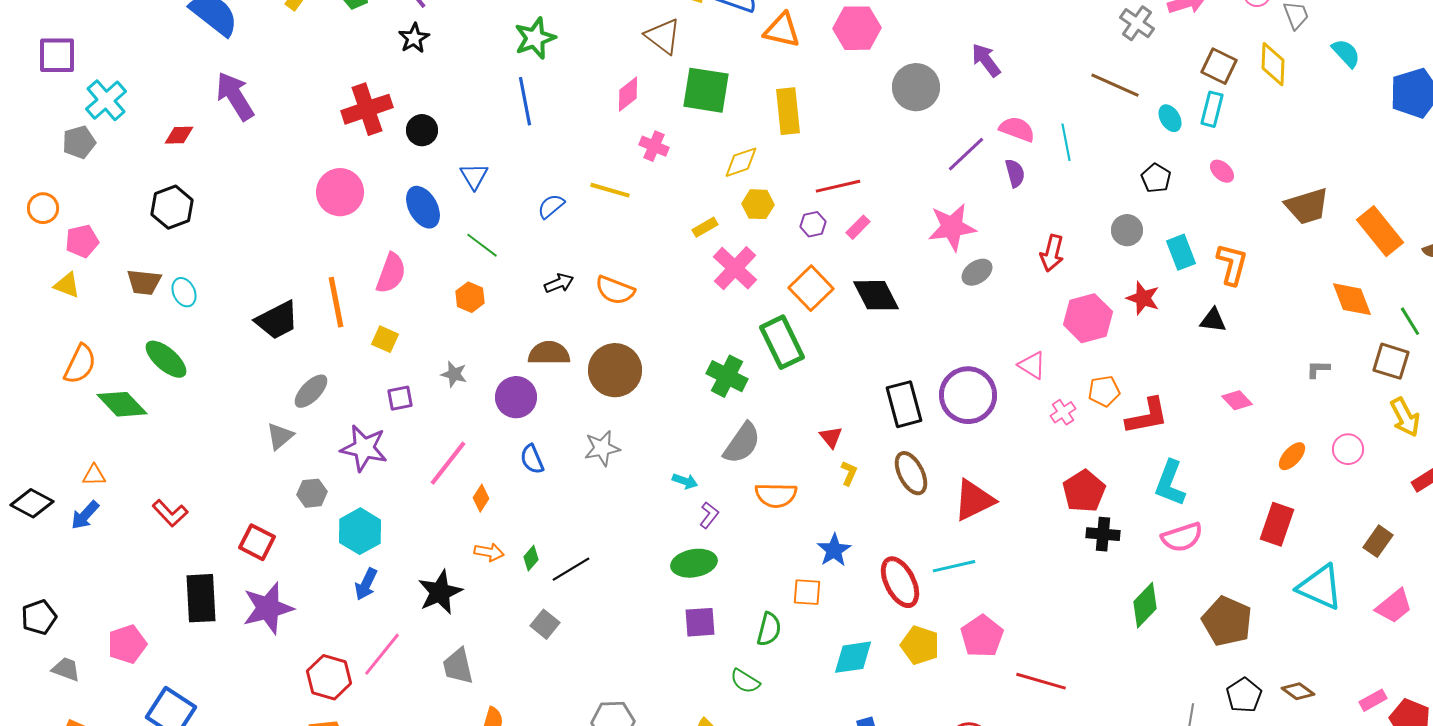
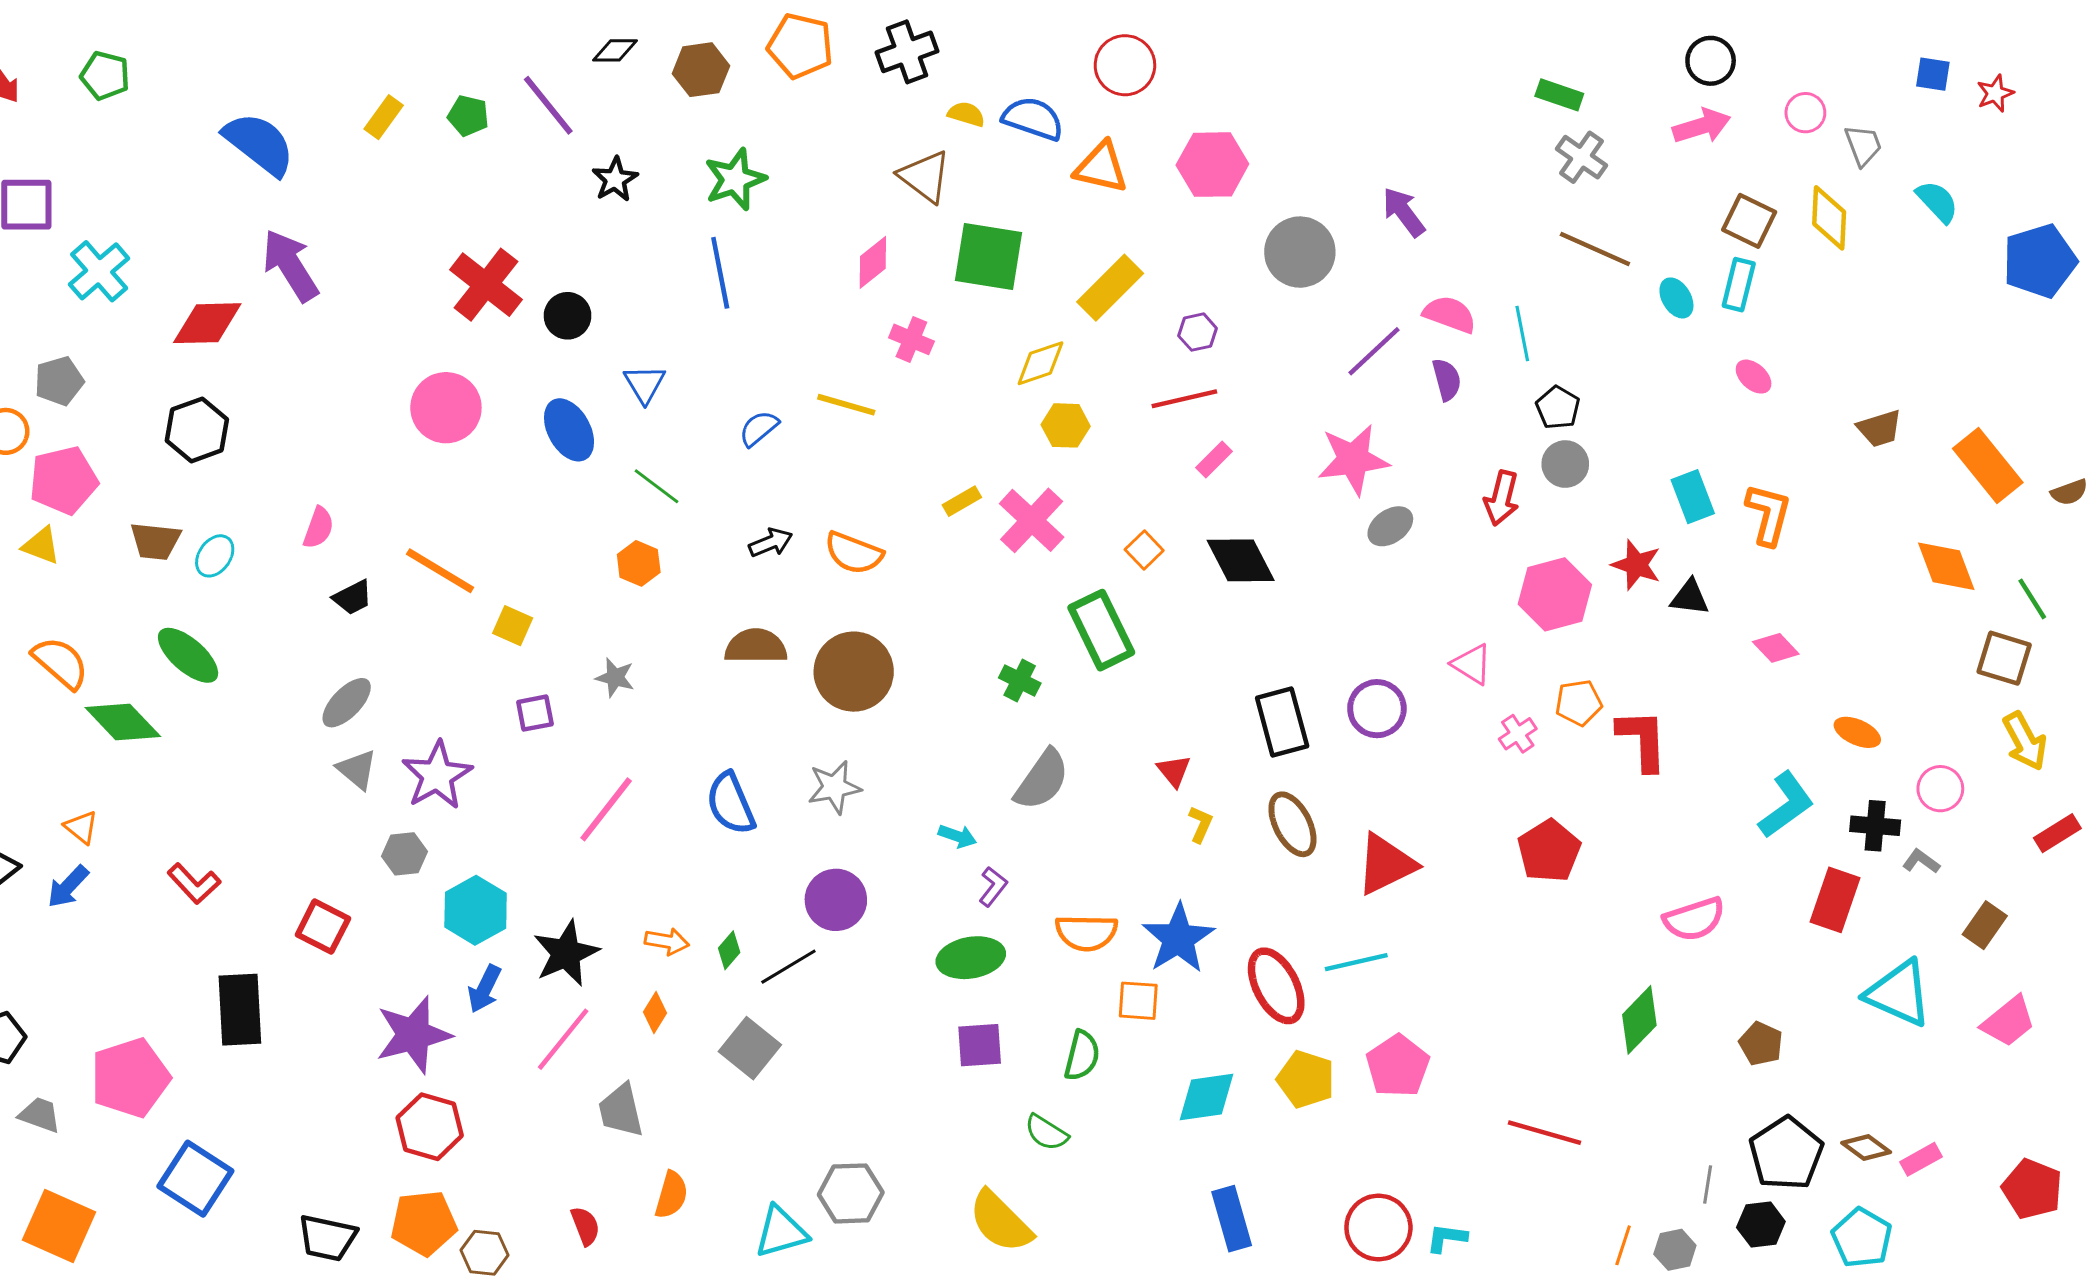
gray cross: (1137, 23) -> (1582, 157), moved
black star: (414, 38) -> (615, 179), moved
red cross: (367, 109) -> (486, 285), turned -33
yellow rectangle: (788, 111) -> (1110, 288), turned 51
red diamond: (179, 135) -> (207, 323), size x1.6
gray pentagon: (79, 142) -> (59, 381), moved
black pentagon: (1156, 178) -> (1558, 408), moved
brown trapezoid: (1307, 206) -> (1880, 428), size x0.7
purple hexagon: (813, 224) -> (1198, 332), moved
yellow rectangle: (705, 227) -> (962, 501), moved
gray circle: (1127, 230) -> (1565, 464), moved
pink pentagon: (82, 241) -> (63, 480), size x1.4
pink semicircle: (391, 273) -> (318, 528), moved, size x0.7
orange square: (811, 288) -> (1144, 550), size x0.6
cyan ellipse: (184, 292) -> (215, 556), turned 60
orange line: (336, 302) -> (440, 571), turned -48
black trapezoid: (277, 320) -> (353, 597), size x0.6
black triangle: (1213, 320) -> (1690, 597), moved
orange semicircle: (80, 364) -> (61, 663), turned -75
gray L-shape: (1318, 369) -> (1921, 861), moved, turned 35
green cross: (727, 376) -> (1020, 680), size x0.7
gray ellipse: (311, 391) -> (347, 703), moved
purple circle: (968, 395) -> (1377, 709), size x0.7
purple circle: (516, 397) -> (836, 900), moved
pink diamond: (1237, 400) -> (1776, 648), moved
red L-shape: (1147, 416) -> (1642, 740), turned -81
gray triangle: (280, 436) -> (357, 769), turned -40
purple star: (364, 448) -> (437, 775), moved, turned 30
orange ellipse: (1292, 456) -> (1857, 732), moved, turned 72
blue semicircle: (532, 459) -> (731, 804), size x1.4
orange triangle: (94, 475) -> (81, 827), turned 40
cyan L-shape: (1170, 483) -> (1786, 805), moved, turned -147
orange semicircle: (776, 495) -> (1086, 932), moved
orange diamond: (481, 498) -> (655, 1013), moved
black cross: (1103, 534) -> (1875, 826), moved
blue star: (834, 550) -> (1178, 938), size x1.4
black star: (440, 592) -> (566, 953), moved
purple star: (268, 608) -> (413, 1035), moved
brown pentagon: (1227, 621) -> (1761, 1044), size x0.6
gray square: (545, 624) -> (750, 1048), size x1.4
pink pentagon: (127, 644) -> (130, 1078), size x1.4
pink line: (382, 654) -> (563, 1039), moved
red line: (1041, 681) -> (1545, 1133), moved
black pentagon: (1244, 695) -> (1786, 1153), size x1.4
pink rectangle: (1373, 700) -> (1921, 1159), moved

